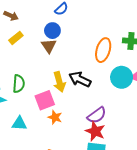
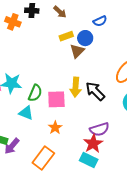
brown arrow: (11, 16) -> (60, 12), moved
yellow rectangle: (16, 38) -> (66, 36), moved
green semicircle: (19, 84) -> (35, 93), moved
orange star: (55, 117) -> (55, 128), moved

